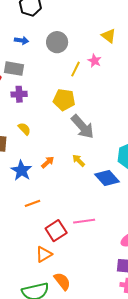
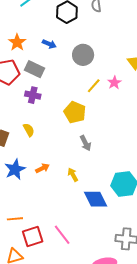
gray arrow: (83, 127) -> (85, 143), size x0.6
orange line: (33, 203) -> (15, 219), moved
pink line: (84, 221) -> (62, 235), turned 45

